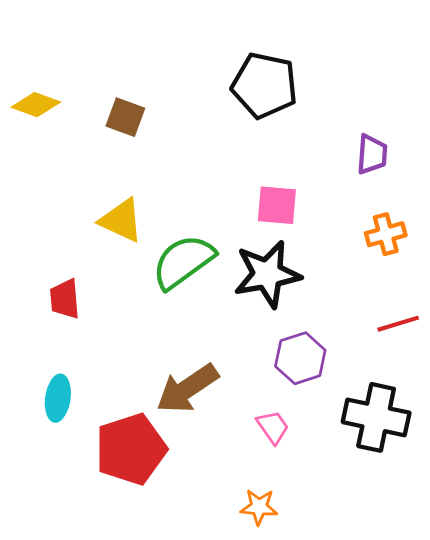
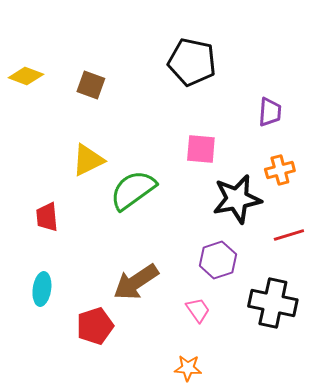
yellow triangle: (121, 220) -> (88, 160), turned -51
black star: (267, 274) -> (237, 199), moved
red pentagon: (131, 449) -> (95, 326), size x0.7

